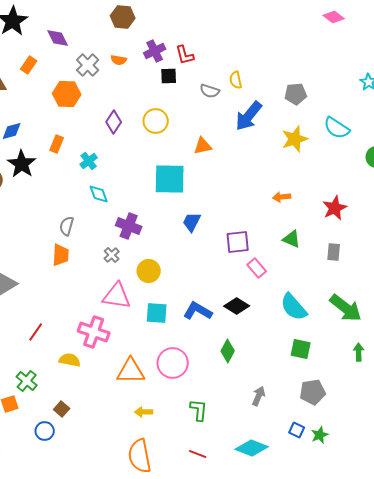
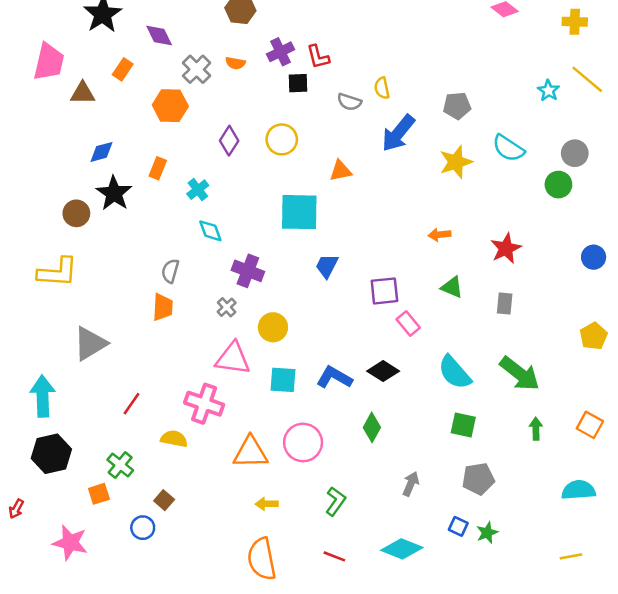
green L-shape: (199, 410) -> (336, 501), turned 30

